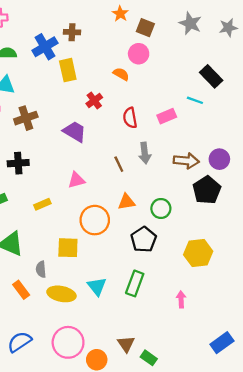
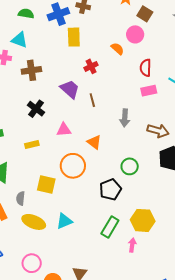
red semicircle: (130, 118) -> (146, 68), moved
black cross: (18, 163) -> (36, 109), moved, turned 30
brown line: (119, 164) -> (92, 100), moved
orange triangle: (126, 202) -> (94, 142), moved, turned 35
yellow hexagon: (198, 253) -> (143, 220), moved
green rectangle: (135, 283) -> (110, 227), moved
cyan triangle: (97, 286) -> (64, 221), turned 36
pink circle: (68, 342) -> (32, 263), size x0.7

